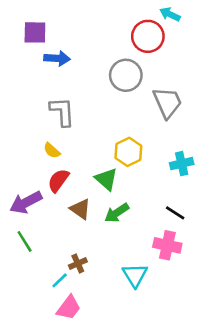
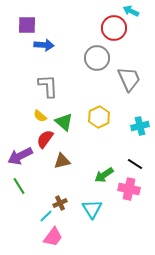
green triangle: (106, 179) -> (64, 122), moved
brown triangle: (80, 209) -> (62, 161), turned -48
green arrow: (117, 213) -> (104, 175), moved
cyan triangle: (135, 275) -> (92, 209), moved

